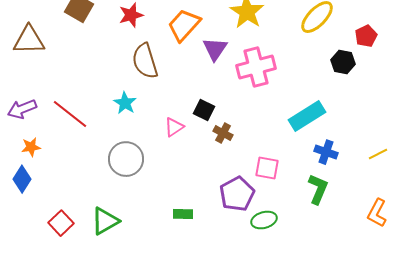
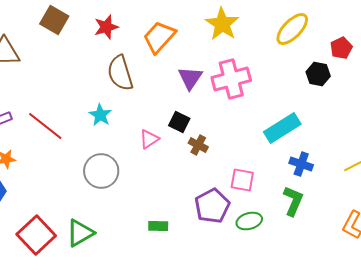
purple triangle: (215, 49) -> (190, 78), moved
green ellipse: (264, 220) -> (249, 221), moved
red square: (61, 223) -> (36, 235), size x1.5

